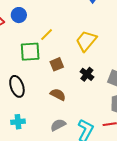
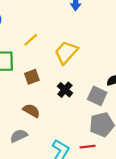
yellow line: (47, 35) -> (31, 40), moved
gray semicircle: (58, 125) -> (19, 136), moved

